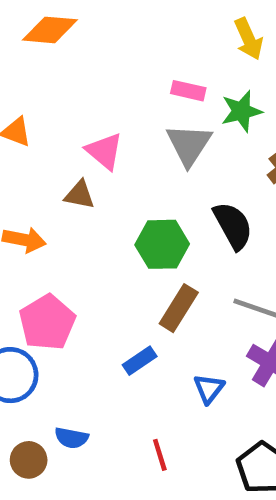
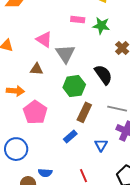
green star: (241, 111) -> (101, 26), turned 30
gray triangle: (189, 145) -> (65, 54), moved
pink triangle: (104, 151) -> (44, 39), moved
pink pentagon: (47, 322) -> (35, 112), moved

